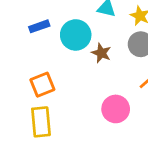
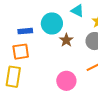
blue rectangle: (39, 26) -> (25, 31), moved

